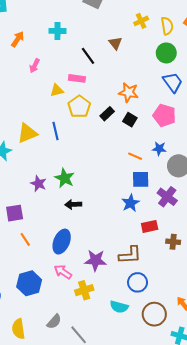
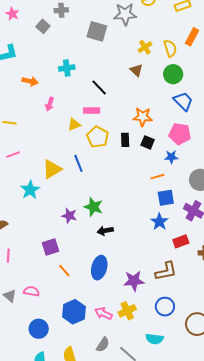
orange arrow: (18, 39) -> (30, 81), turned 77
brown triangle: (115, 43) -> (136, 70), moved
black rectangle: (107, 114) -> (125, 140), turned -40
blue star: (159, 149) -> (171, 157), moved
orange line: (135, 156) -> (157, 177), turned -32
pink arrow: (63, 272) -> (103, 313), moved
blue circle: (138, 282) -> (165, 307), moved
cyan semicircle: (119, 307) -> (155, 339), moved

